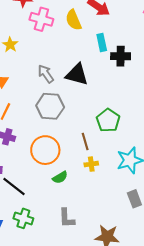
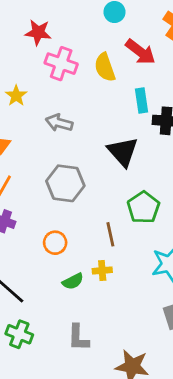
gray arrow: (46, 74) -> (59, 123), moved, turned -42
black triangle: (77, 74) -> (123, 152), moved, turned 30
orange circle: (45, 150) -> (55, 243), size x0.6
yellow cross: (91, 164) -> (102, 270), moved

